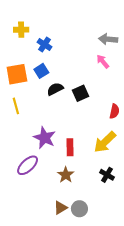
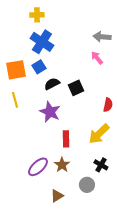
yellow cross: (21, 30) -> (37, 15), moved
blue cross: (44, 45) -> (42, 42), size x1.6
purple star: (44, 138) -> (50, 112), moved
purple ellipse: (28, 165) -> (38, 167), moved
gray circle: (79, 209) -> (87, 185), moved

